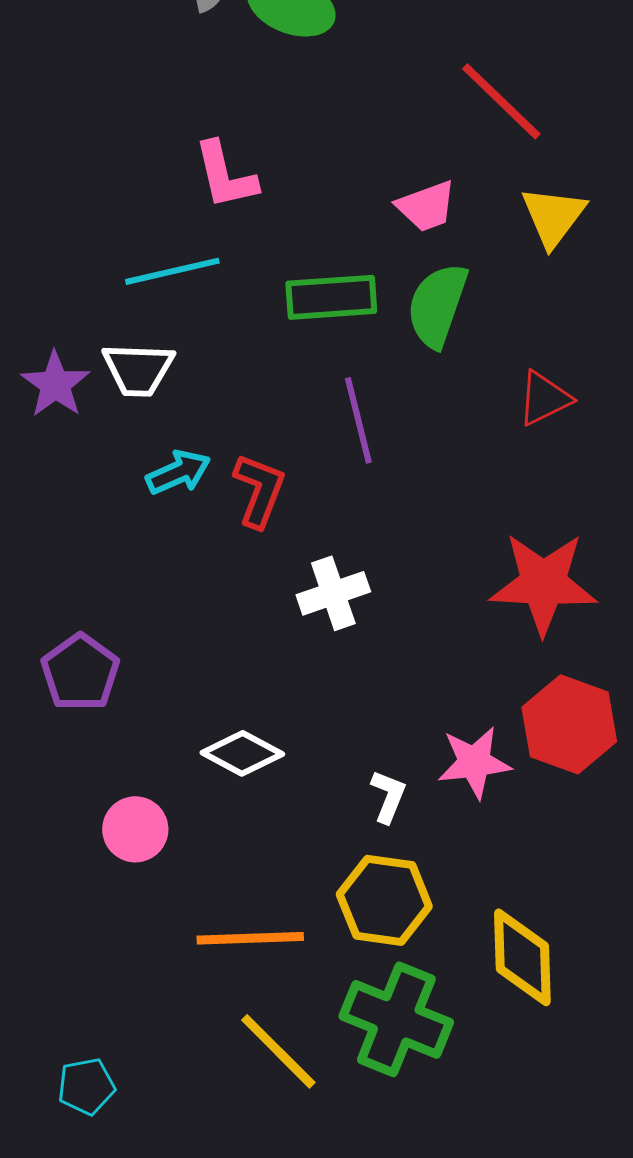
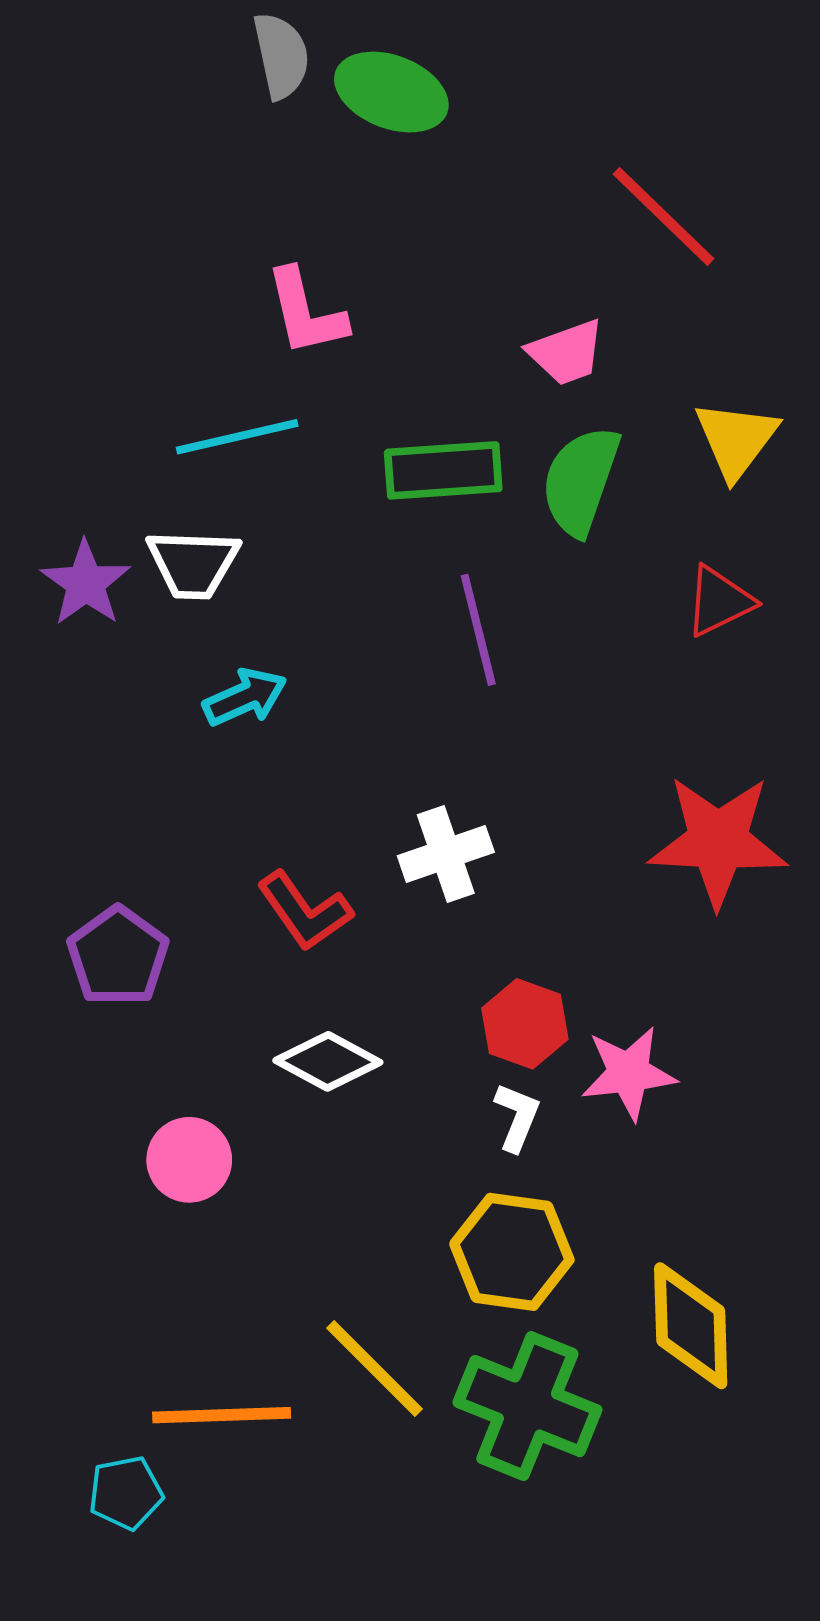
yellow triangle: (553, 216) -> (736, 439), moved
red L-shape: (259, 490) -> (305, 911), moved, turned 124
red hexagon: (569, 724) -> (525, 1024), moved, size x0.7
orange line: (250, 938) -> (222, 1415), moved
yellow line: (278, 1051) -> (375, 1368), moved

